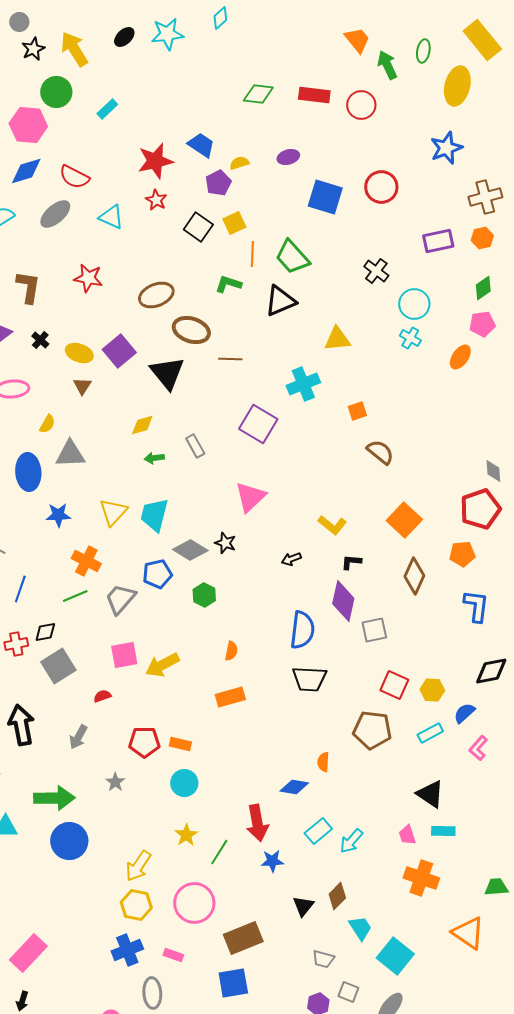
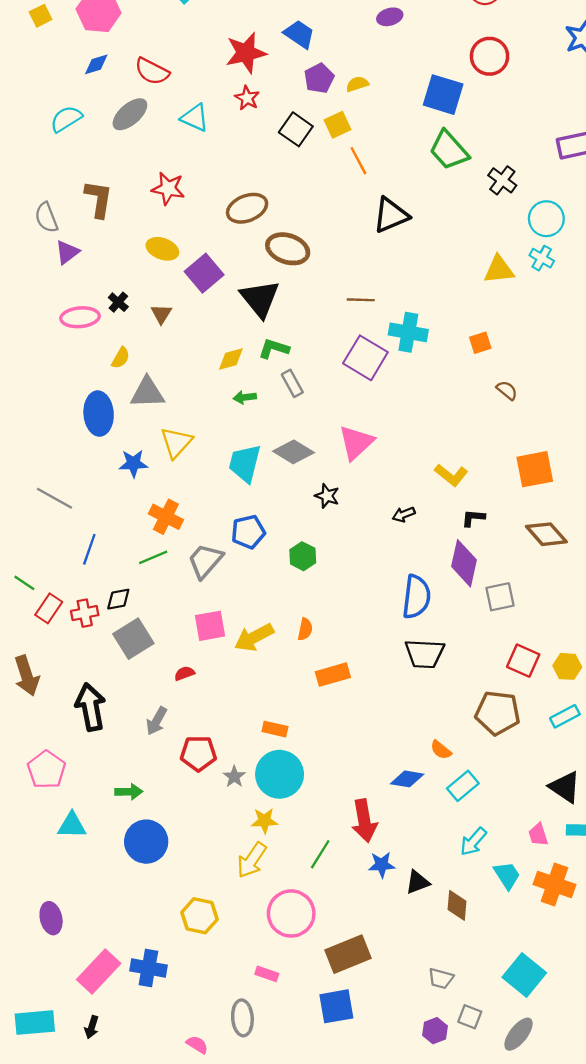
purple ellipse: (288, 157) -> (390, 17), moved
yellow semicircle: (239, 163) -> (357, 84), moved
blue diamond: (26, 171) -> (96, 64), size x0.7
red circle: (381, 187) -> (490, 56), moved
orange line: (252, 254) -> (358, 161), turned -30
green trapezoid: (292, 257) -> (449, 150), moved
green L-shape: (228, 284) -> (274, 349), moved
yellow triangle: (337, 339) -> (499, 270), moved
black cross: (40, 340) -> (118, 302), moved
yellow ellipse: (79, 353) -> (162, 249), moved
brown line: (230, 359) -> (361, 300), moved
cyan cross: (303, 384) -> (408, 332), moved, turned 32
brown semicircle: (380, 452) -> (507, 390), size x0.7
yellow triangle: (113, 512) -> (176, 443), moved
orange square: (404, 520) -> (535, 469), turned 36
gray diamond: (190, 550) -> (293, 452), moved
brown diamond: (414, 576) -> (546, 534), turned -66
orange semicircle: (231, 651) -> (305, 629), moved
red pentagon: (144, 742) -> (198, 753), moved
orange semicircle: (323, 762) -> (441, 750), turned -54
gray star: (115, 782) -> (234, 777), moved
cyan circle: (184, 783) -> (280, 774), size x1.5
green arrow: (54, 798) -> (129, 792), size x0.6
cyan rectangle: (318, 831) -> (463, 786), moved
yellow star: (186, 835) -> (264, 821), moved, turned 30
yellow arrow: (138, 866) -> (252, 860), moved
brown diamond: (337, 896) -> (457, 905), turned -40
yellow hexagon: (136, 905) -> (200, 916), moved
black triangle: (303, 906) -> (418, 882), moved, turned 30
cyan trapezoid: (360, 928) -> (507, 875), moved
blue cross: (127, 950) -> (148, 968), moved, turned 32

